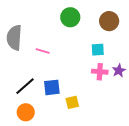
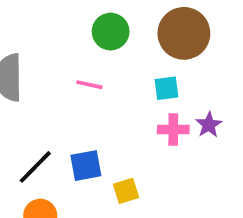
brown circle: (109, 21) -> (184, 33), size x1.4
pink line: (43, 51) -> (89, 85), moved

